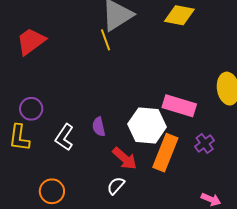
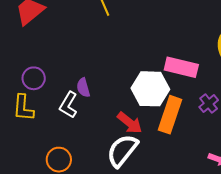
purple semicircle: (99, 127) -> (83, 88), moved
white semicircle: (116, 186) -> (122, 151), size x1.8

